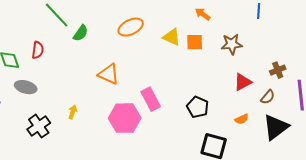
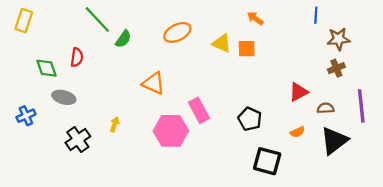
brown star: (232, 44) -> (339, 39), moved
brown cross: (278, 70) -> (336, 68), moved
brown semicircle: (268, 97) -> (326, 108), turned -133

